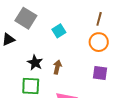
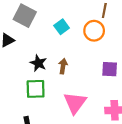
orange circle: (99, 42) -> (94, 31), moved

